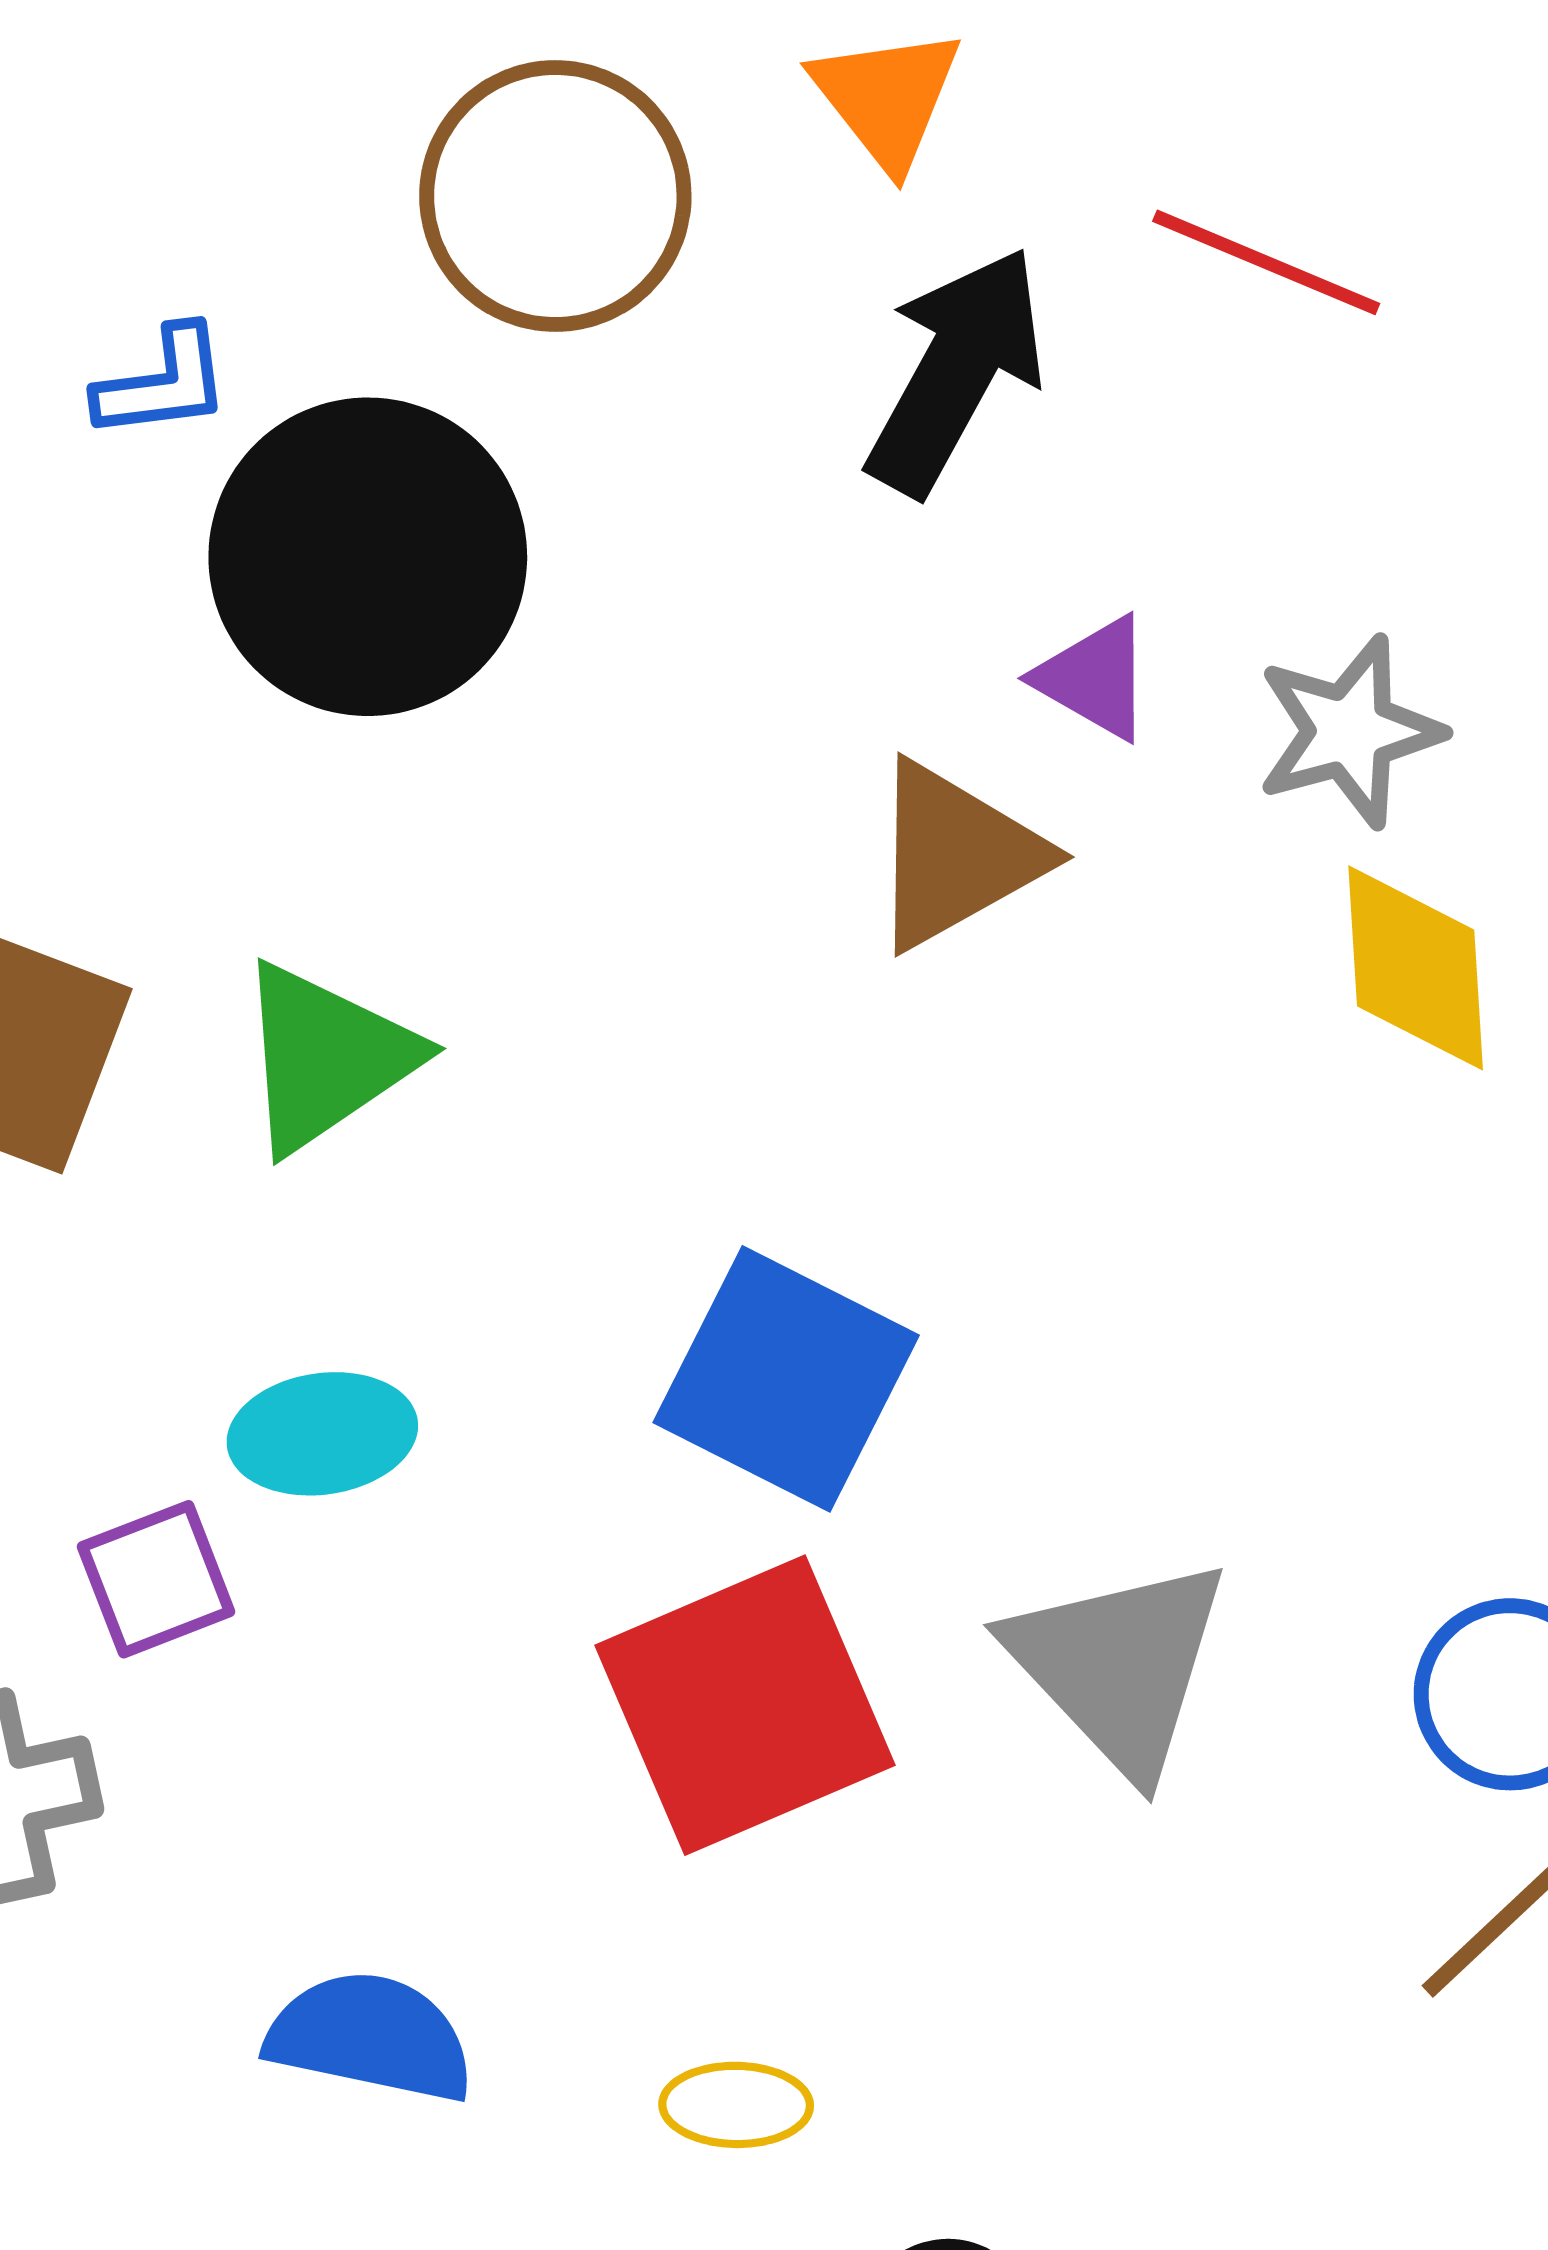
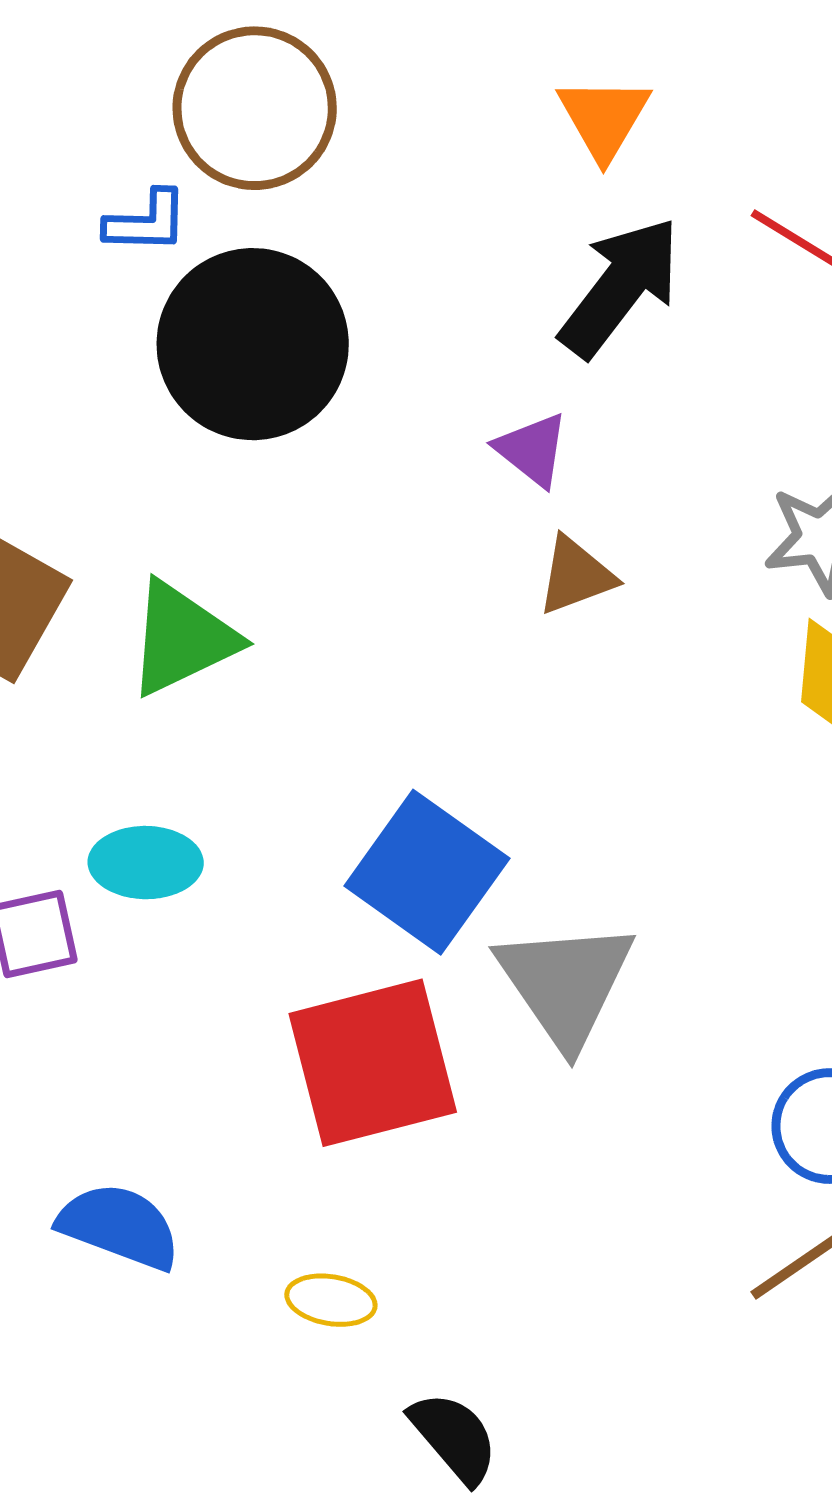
brown circle: (555, 196) -> (255, 108), moved
purple triangle: (1094, 678) -> (532, 450), moved
brown triangle: (956, 855) -> (576, 576), size x0.7
gray triangle: (1119, 1666) -> (565, 983), moved

